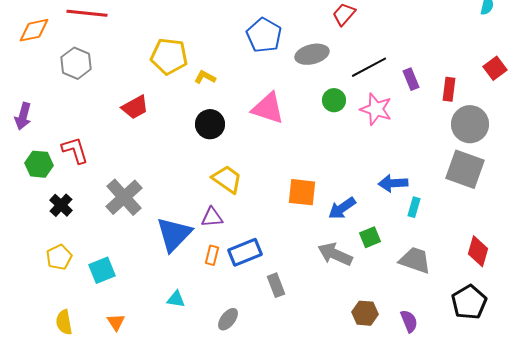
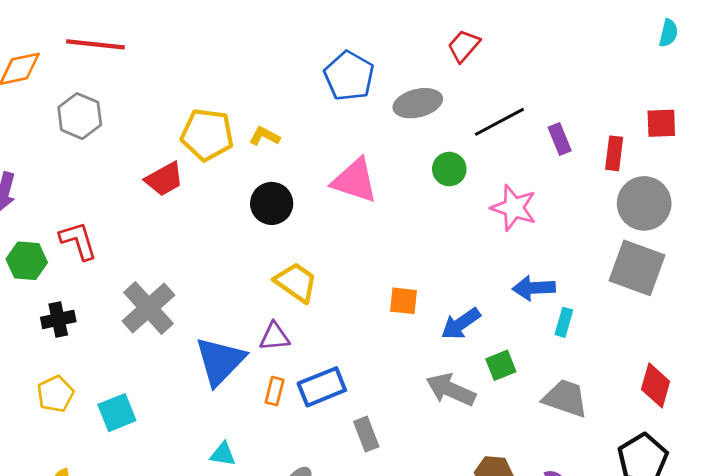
yellow pentagon: (169, 56) -> (207, 135), moved
red square: (495, 68) -> (661, 123), moved, turned 35
pink star: (376, 109) -> (514, 208), moved
orange square: (302, 192) -> (403, 301), size x0.7
black cross: (61, 205) -> (58, 319), turned 35

